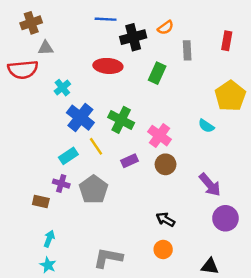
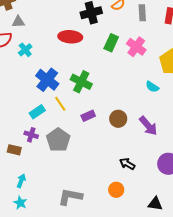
gray rectangle: (187, 50) -> (142, 13), moved
cyan cross: (62, 88) -> (25, 50), moved
pink cross: (160, 136) -> (136, 47), moved
purple arrow: (210, 185) -> (148, 126), moved
black arrow: (166, 219) -> (127, 164), moved

